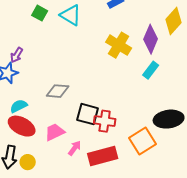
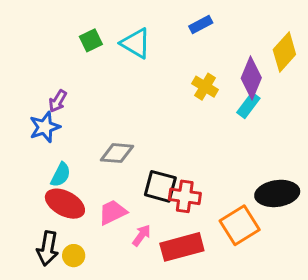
green square: (40, 13) -> (91, 40), turned 35
yellow cross: (119, 45) -> (205, 87), size x0.7
cyan rectangle: (151, 70) -> (248, 105), moved
cyan semicircle: (19, 106) -> (61, 175), turned 144

